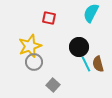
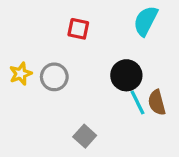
yellow star: (30, 46) -> (21, 74), moved, size x0.6
gray circle: (34, 62) -> (54, 77), moved

